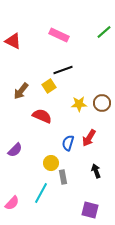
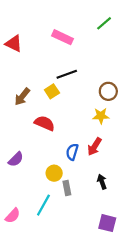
green line: (104, 32) -> (104, 23), moved
brown circle: (102, 103) -> (108, 91), moved
yellow star: (79, 104) -> (101, 116), moved
purple square: (90, 210) -> (107, 223), moved

